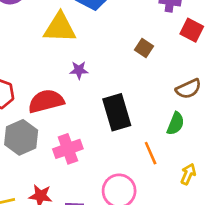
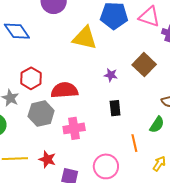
brown square: (144, 48) -> (144, 65), size x1.6
purple star: (79, 70) -> (111, 75), moved
black rectangle: (117, 112) -> (115, 108), size x0.6

